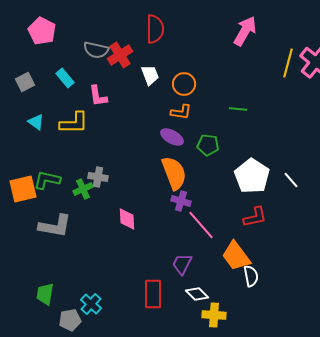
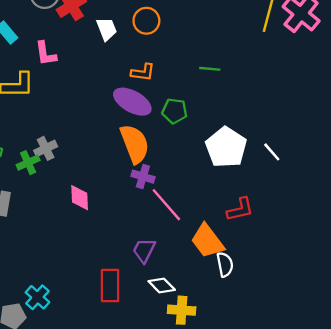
orange circle: (184, 84) -> (146, 21), moved
purple ellipse: (172, 137) -> (132, 102), size x1.4
gray cross: (98, 177) -> (46, 148), turned -36
red L-shape: (255, 217) -> (240, 209), moved

